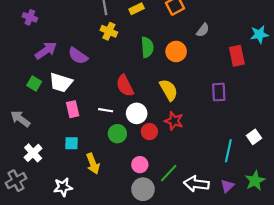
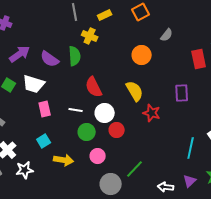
yellow cross: (109, 31) -> (90, 36), moved
green semicircle: (147, 47) -> (75, 56), moved
red star: (174, 121) -> (152, 113), moved
cyan square: (72, 143) -> (44, 141), turned -32
yellow arrow: (93, 164) -> (64, 160), turned -60
pink circle: (140, 165) -> (98, 156), moved
white arrow: (196, 184) -> (166, 187), moved, size x0.7
white star: (63, 187) -> (25, 170), moved

